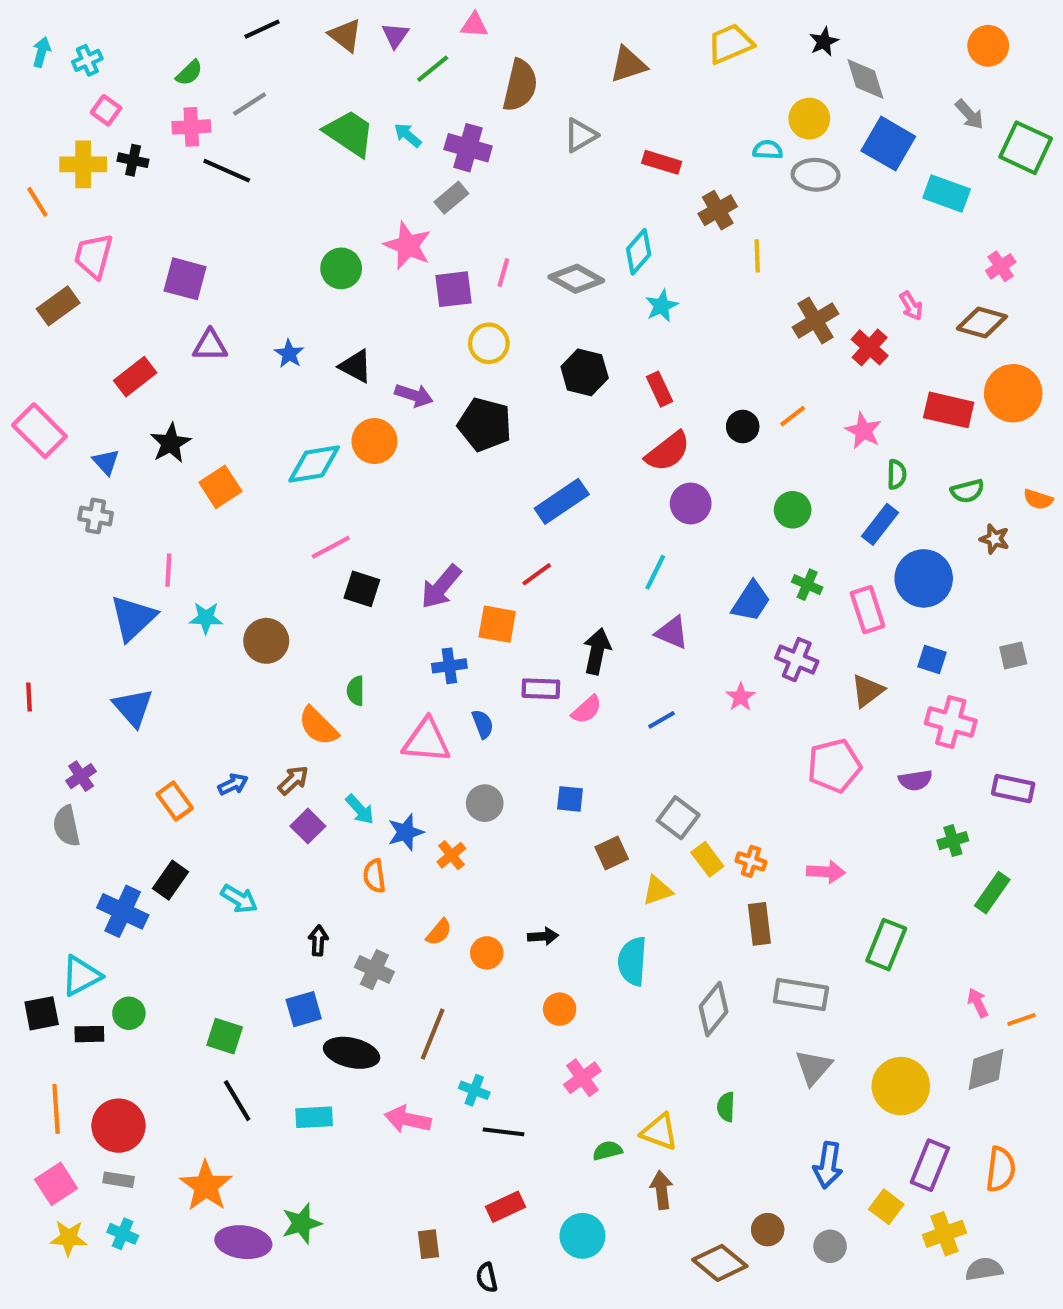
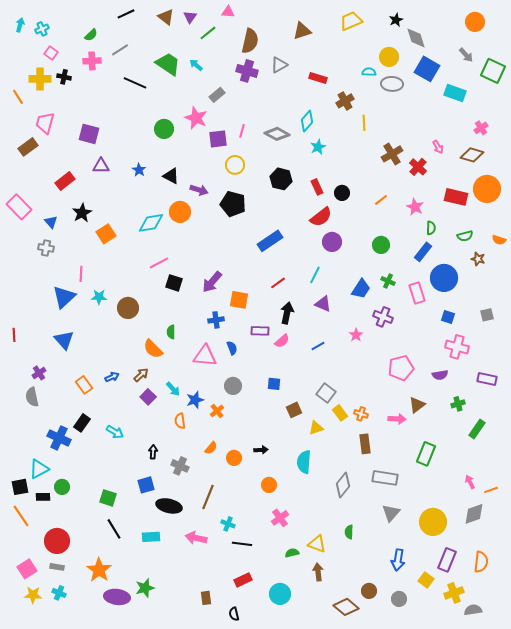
purple cross: (468, 148) -> (247, 71), moved
black line: (227, 171) -> (135, 83), moved
black circle: (743, 427) -> (342, 193), moved
red line: (537, 574) -> (278, 283), moved
brown triangle: (868, 691) -> (417, 405), moved
orange line: (56, 1109) -> (21, 516), moved, turned -30

